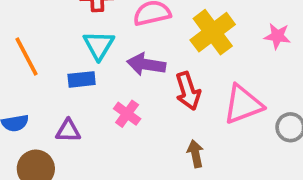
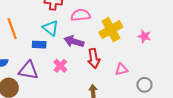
cyan triangle: (99, 45) -> (51, 28), turned -30
pink triangle: (243, 104) -> (121, 69), size x0.6
purple triangle: (68, 131) -> (28, 70), size x1.5

